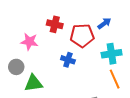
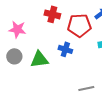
pink star: (29, 42) -> (17, 29), moved
green triangle: (33, 83) -> (39, 59), moved

